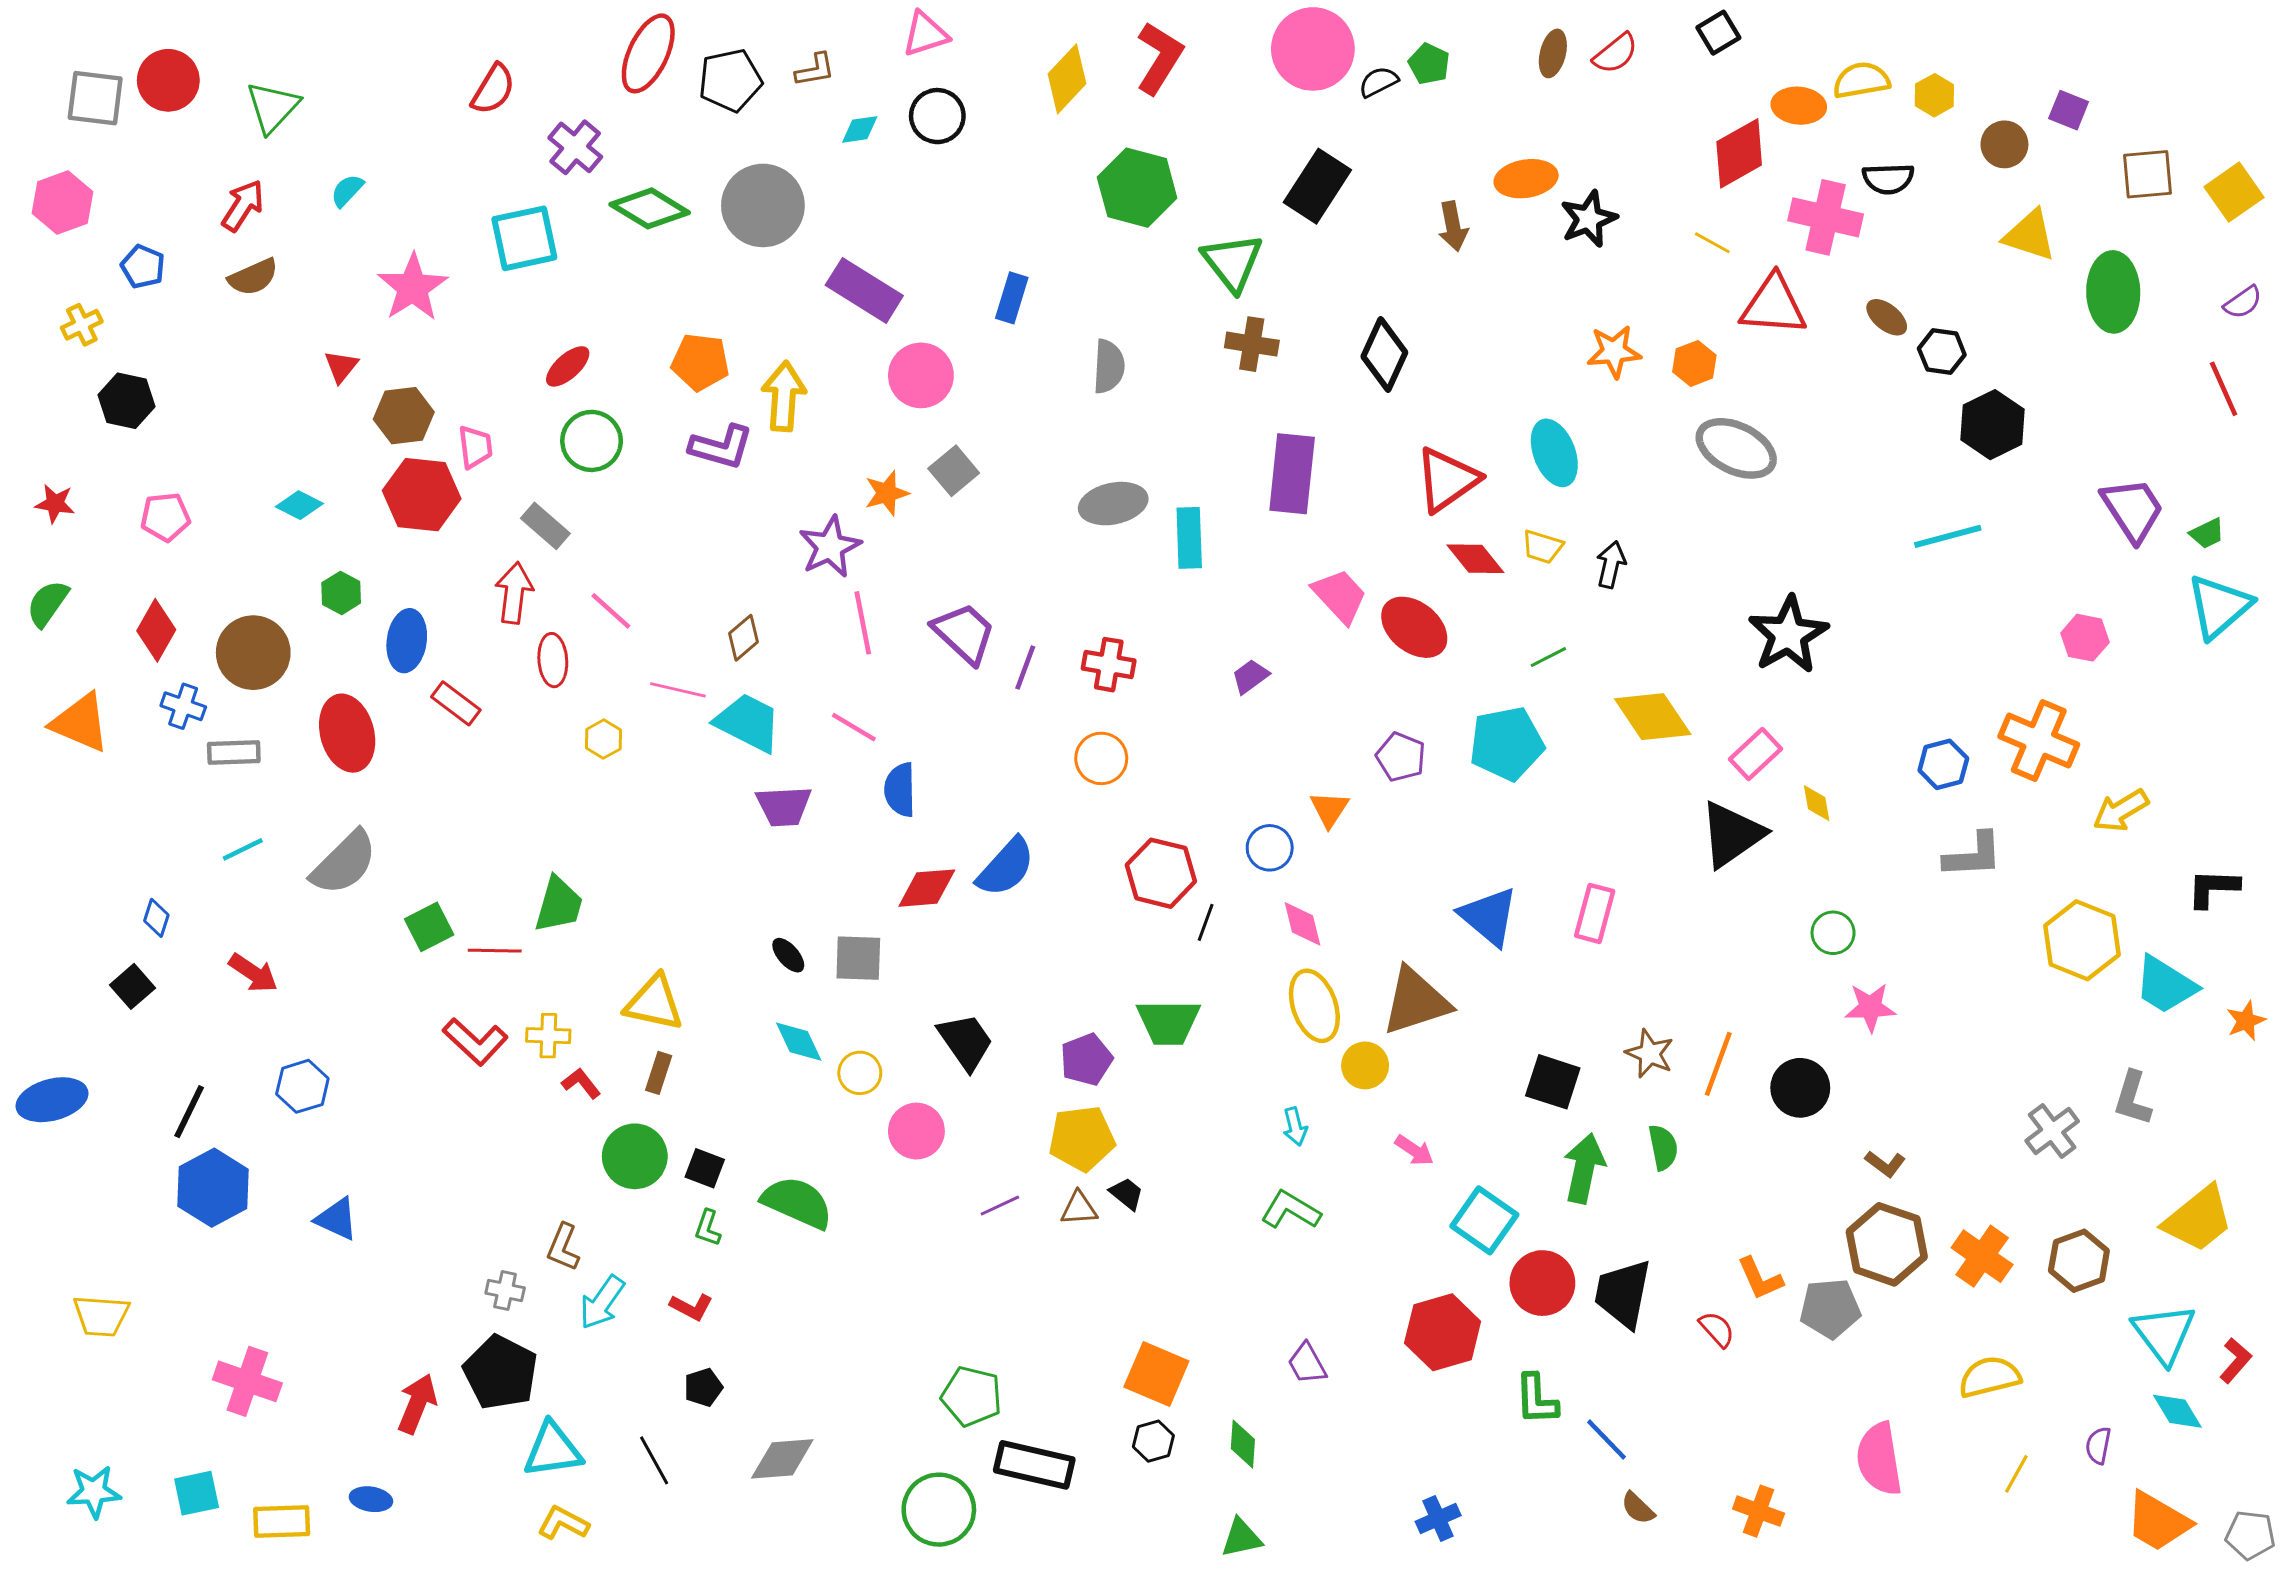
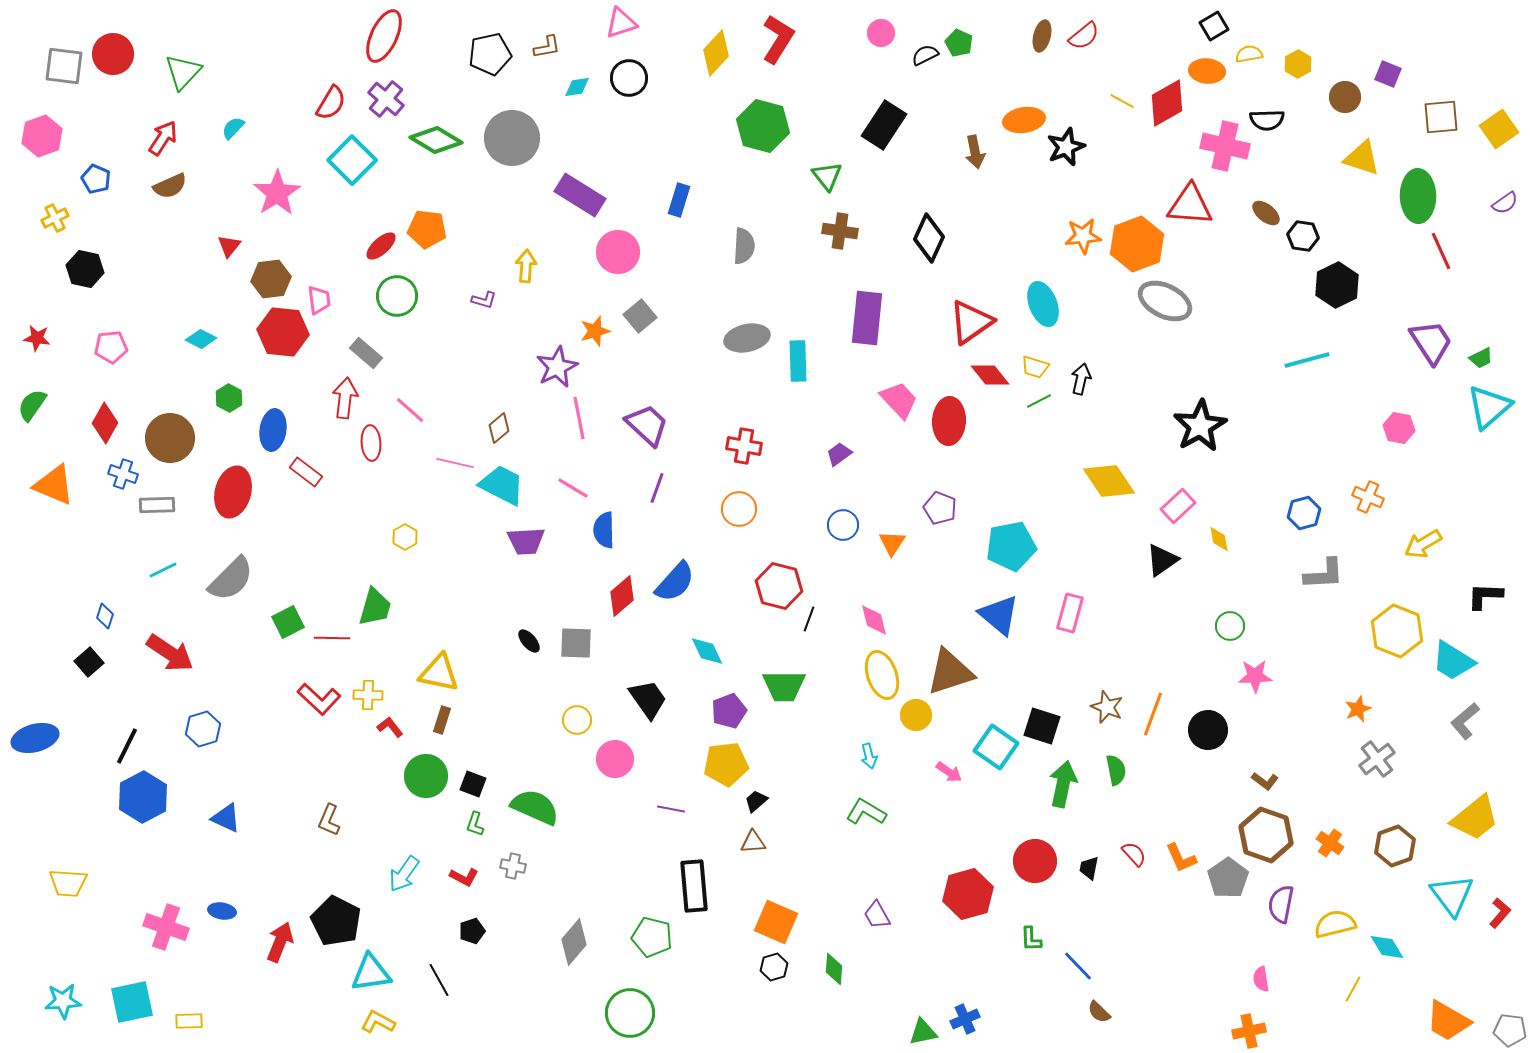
black square: (1718, 33) -> (1214, 26), moved
pink circle: (1313, 49) -> (881, 33), size x0.5
red ellipse: (648, 53) -> (384, 36), moved
yellow semicircle: (1861, 80) -> (1249, 54), size x0.7
red semicircle: (493, 89) -> (331, 103), moved
cyan square: (524, 238) -> (352, 160), turned -33
yellow line: (1712, 243) -> (1122, 101), moved
green triangle: (1232, 262) -> (827, 176), size x0.7
orange pentagon: (700, 362) -> (427, 229), moved
orange hexagon: (1694, 363) -> (1137, 244), size x1.8
red line: (2224, 389) -> (1441, 251), moved
yellow arrow: (784, 396) -> (526, 266), size x0.7
purple L-shape: (721, 447) -> (484, 300), size x0.6
red ellipse: (1414, 627) -> (949, 421), turned 54
green line: (1548, 657) -> (1039, 401), moved
purple line: (1025, 668) -> (657, 488), moved
red ellipse: (347, 733) -> (233, 492), turned 30
yellow hexagon: (603, 739) -> (405, 537), moved
orange cross: (2039, 741) -> (1368, 497), size x0.6
cyan pentagon: (1507, 744) -> (1011, 546), moved
black triangle: (1732, 834) -> (1162, 560), size x0.7
blue circle: (1270, 848) -> (843, 525), moved
red diamond: (927, 888) -> (622, 596), turned -36
red arrow: (253, 973) -> (170, 653), size x1.4
orange star: (2246, 1021) -> (1358, 709), moved
cyan diamond: (799, 1042) -> (707, 651), moved
gray L-shape: (2133, 1098) -> (1465, 721), moved, turned 33
black trapezoid: (1127, 1194) -> (756, 801), turned -80
purple line: (1000, 1206) -> (671, 809), turned 36
brown triangle: (1079, 1209) -> (753, 842), moved
cyan square: (1484, 1220) -> (996, 747), moved
brown L-shape: (563, 1247) -> (329, 820), moved
orange cross: (1982, 1256) -> (1330, 843), size x0.7
gray cross: (505, 1290) -> (513, 866), moved
black trapezoid: (1623, 1293) -> (1089, 868), size x0.5
gray pentagon: (1830, 1308) -> (1228, 878), turned -30
red semicircle: (1717, 1329) -> (1134, 854), moved
green L-shape: (1536, 1399) -> (1031, 939), size x0.7
cyan diamond: (2177, 1411) -> (1387, 947), moved
purple semicircle: (2098, 1445) -> (1281, 904), moved, size x1.5
gray diamond: (782, 1459) -> (574, 942), moved, turned -45
pink semicircle: (1879, 1459) -> (1261, 979), size x0.5
black rectangle: (1034, 1465) -> (694, 886), moved, turned 72
cyan square: (197, 1493) -> (132, 1002), size x1.4
blue ellipse: (371, 1499) -> (222, 911), moved
orange cross: (1759, 1511) -> (1249, 1031), moved, turned -32
yellow rectangle: (282, 1522) -> (189, 1021), size x0.7
green triangle: (1241, 1538) -> (923, 1032), moved

